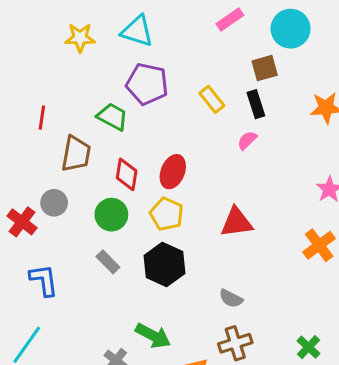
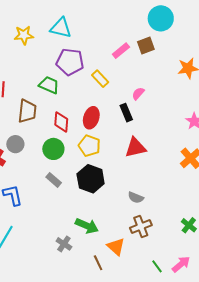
pink rectangle: (230, 20) -> (121, 51), moved
yellow rectangle: (212, 99) -> (100, 79), moved
black rectangle: (256, 104) -> (126, 113), moved

